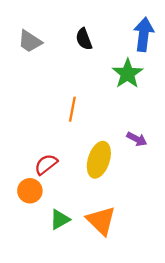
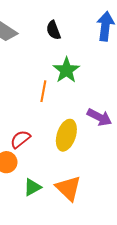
green star: (128, 74) -> (66, 70), moved
purple arrow: (137, 139) -> (99, 117), size x1.4

